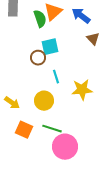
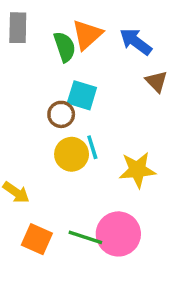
cyan square: (50, 47) -> (82, 95), turned 30
yellow circle: (44, 101) -> (72, 154), moved
pink circle: (65, 147) -> (118, 234), moved

